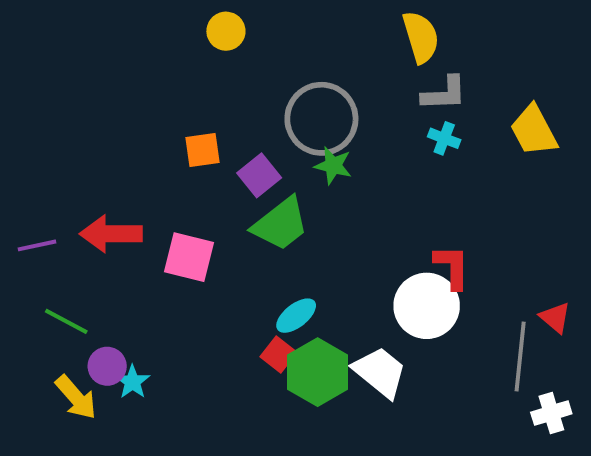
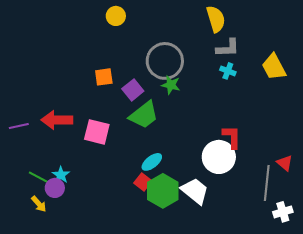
green line: (66, 321) -> (40, 178), moved
cyan star: (132, 382) -> (61, 175), moved
yellow arrow: (76, 397) -> (39, 204), size x0.7

